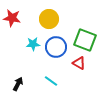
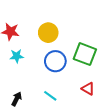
cyan star: (33, 44) -> (17, 56), moved
red triangle: (79, 63) -> (88, 89), moved

